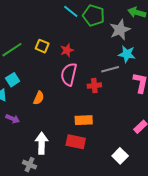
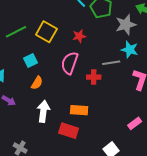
yellow square: (42, 46) -> (46, 32), size x1.5
red star: (67, 50) -> (79, 36), moved
cyan square: (13, 80) -> (31, 61), moved
white arrow: (42, 143) -> (43, 111), moved

